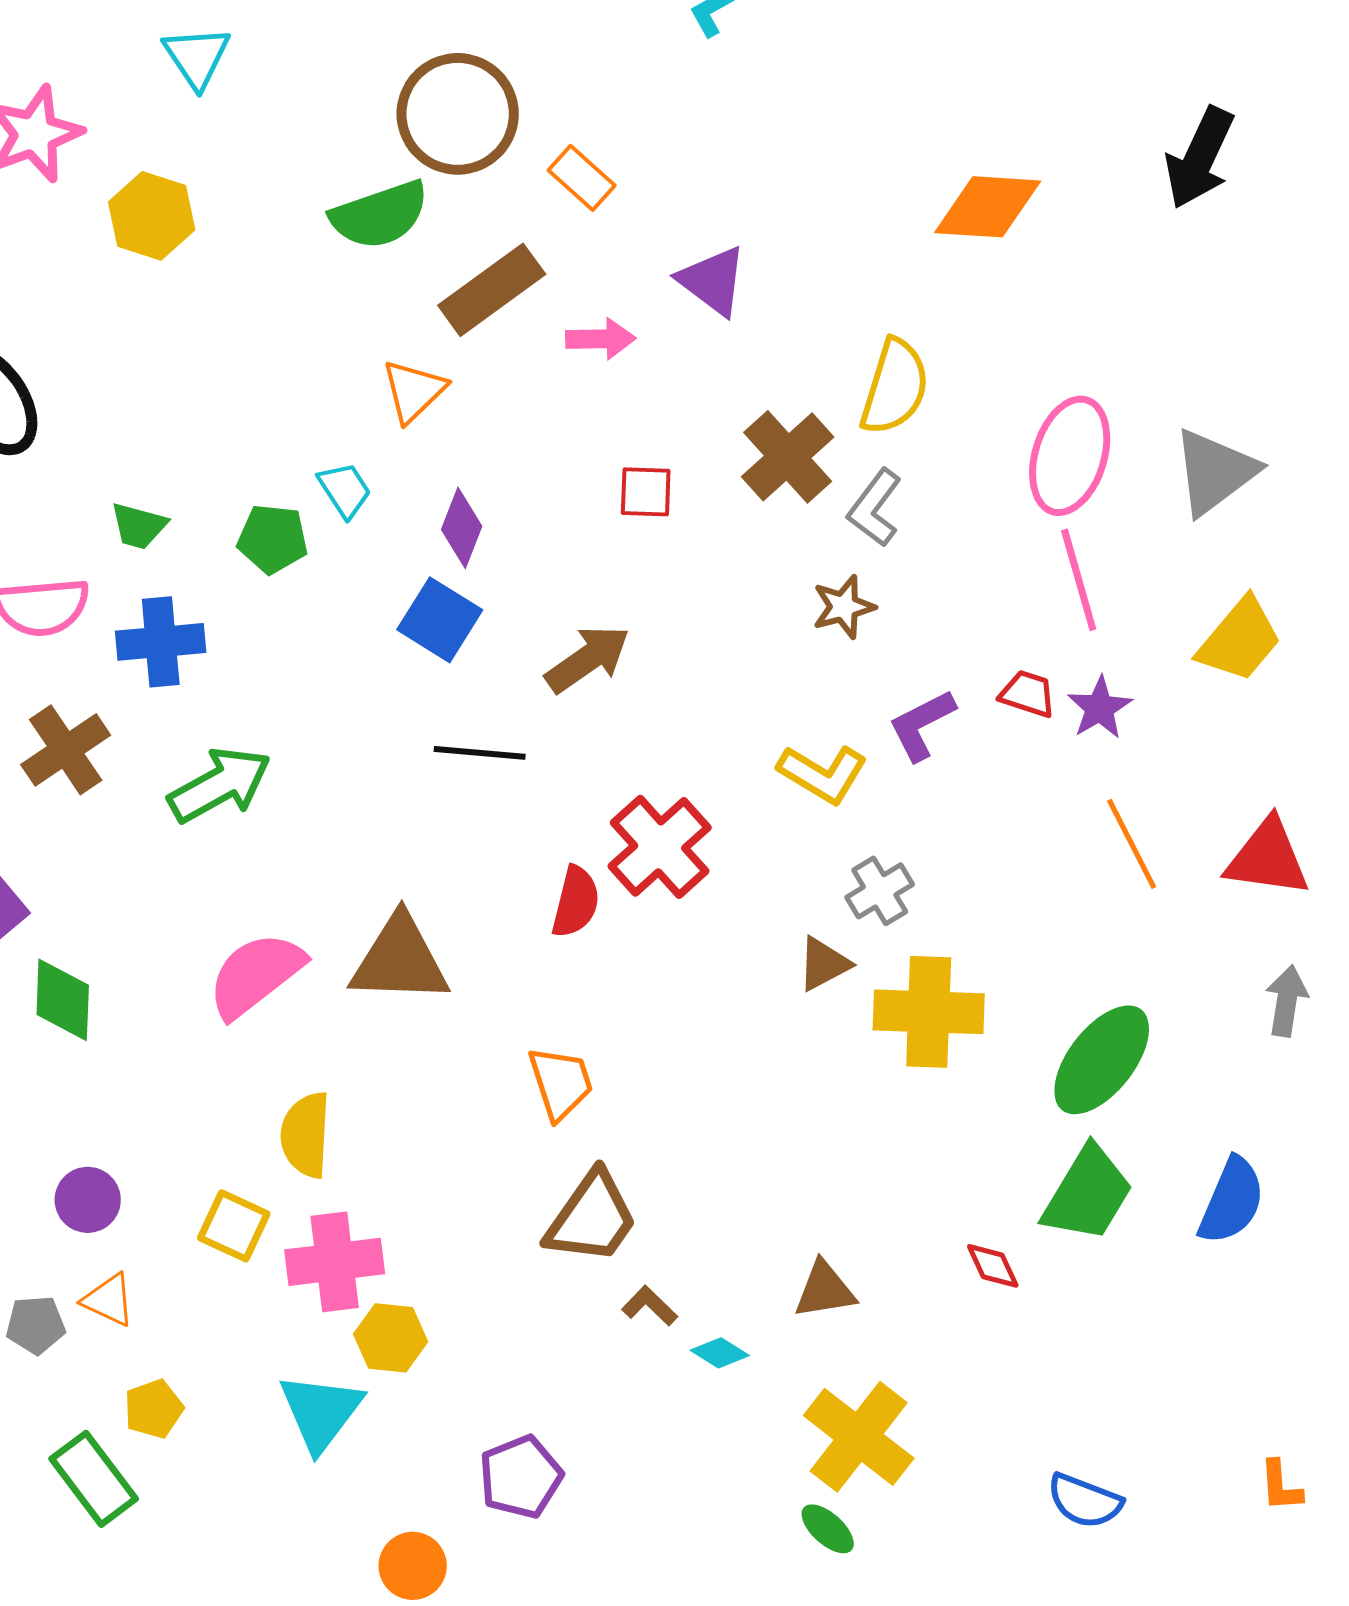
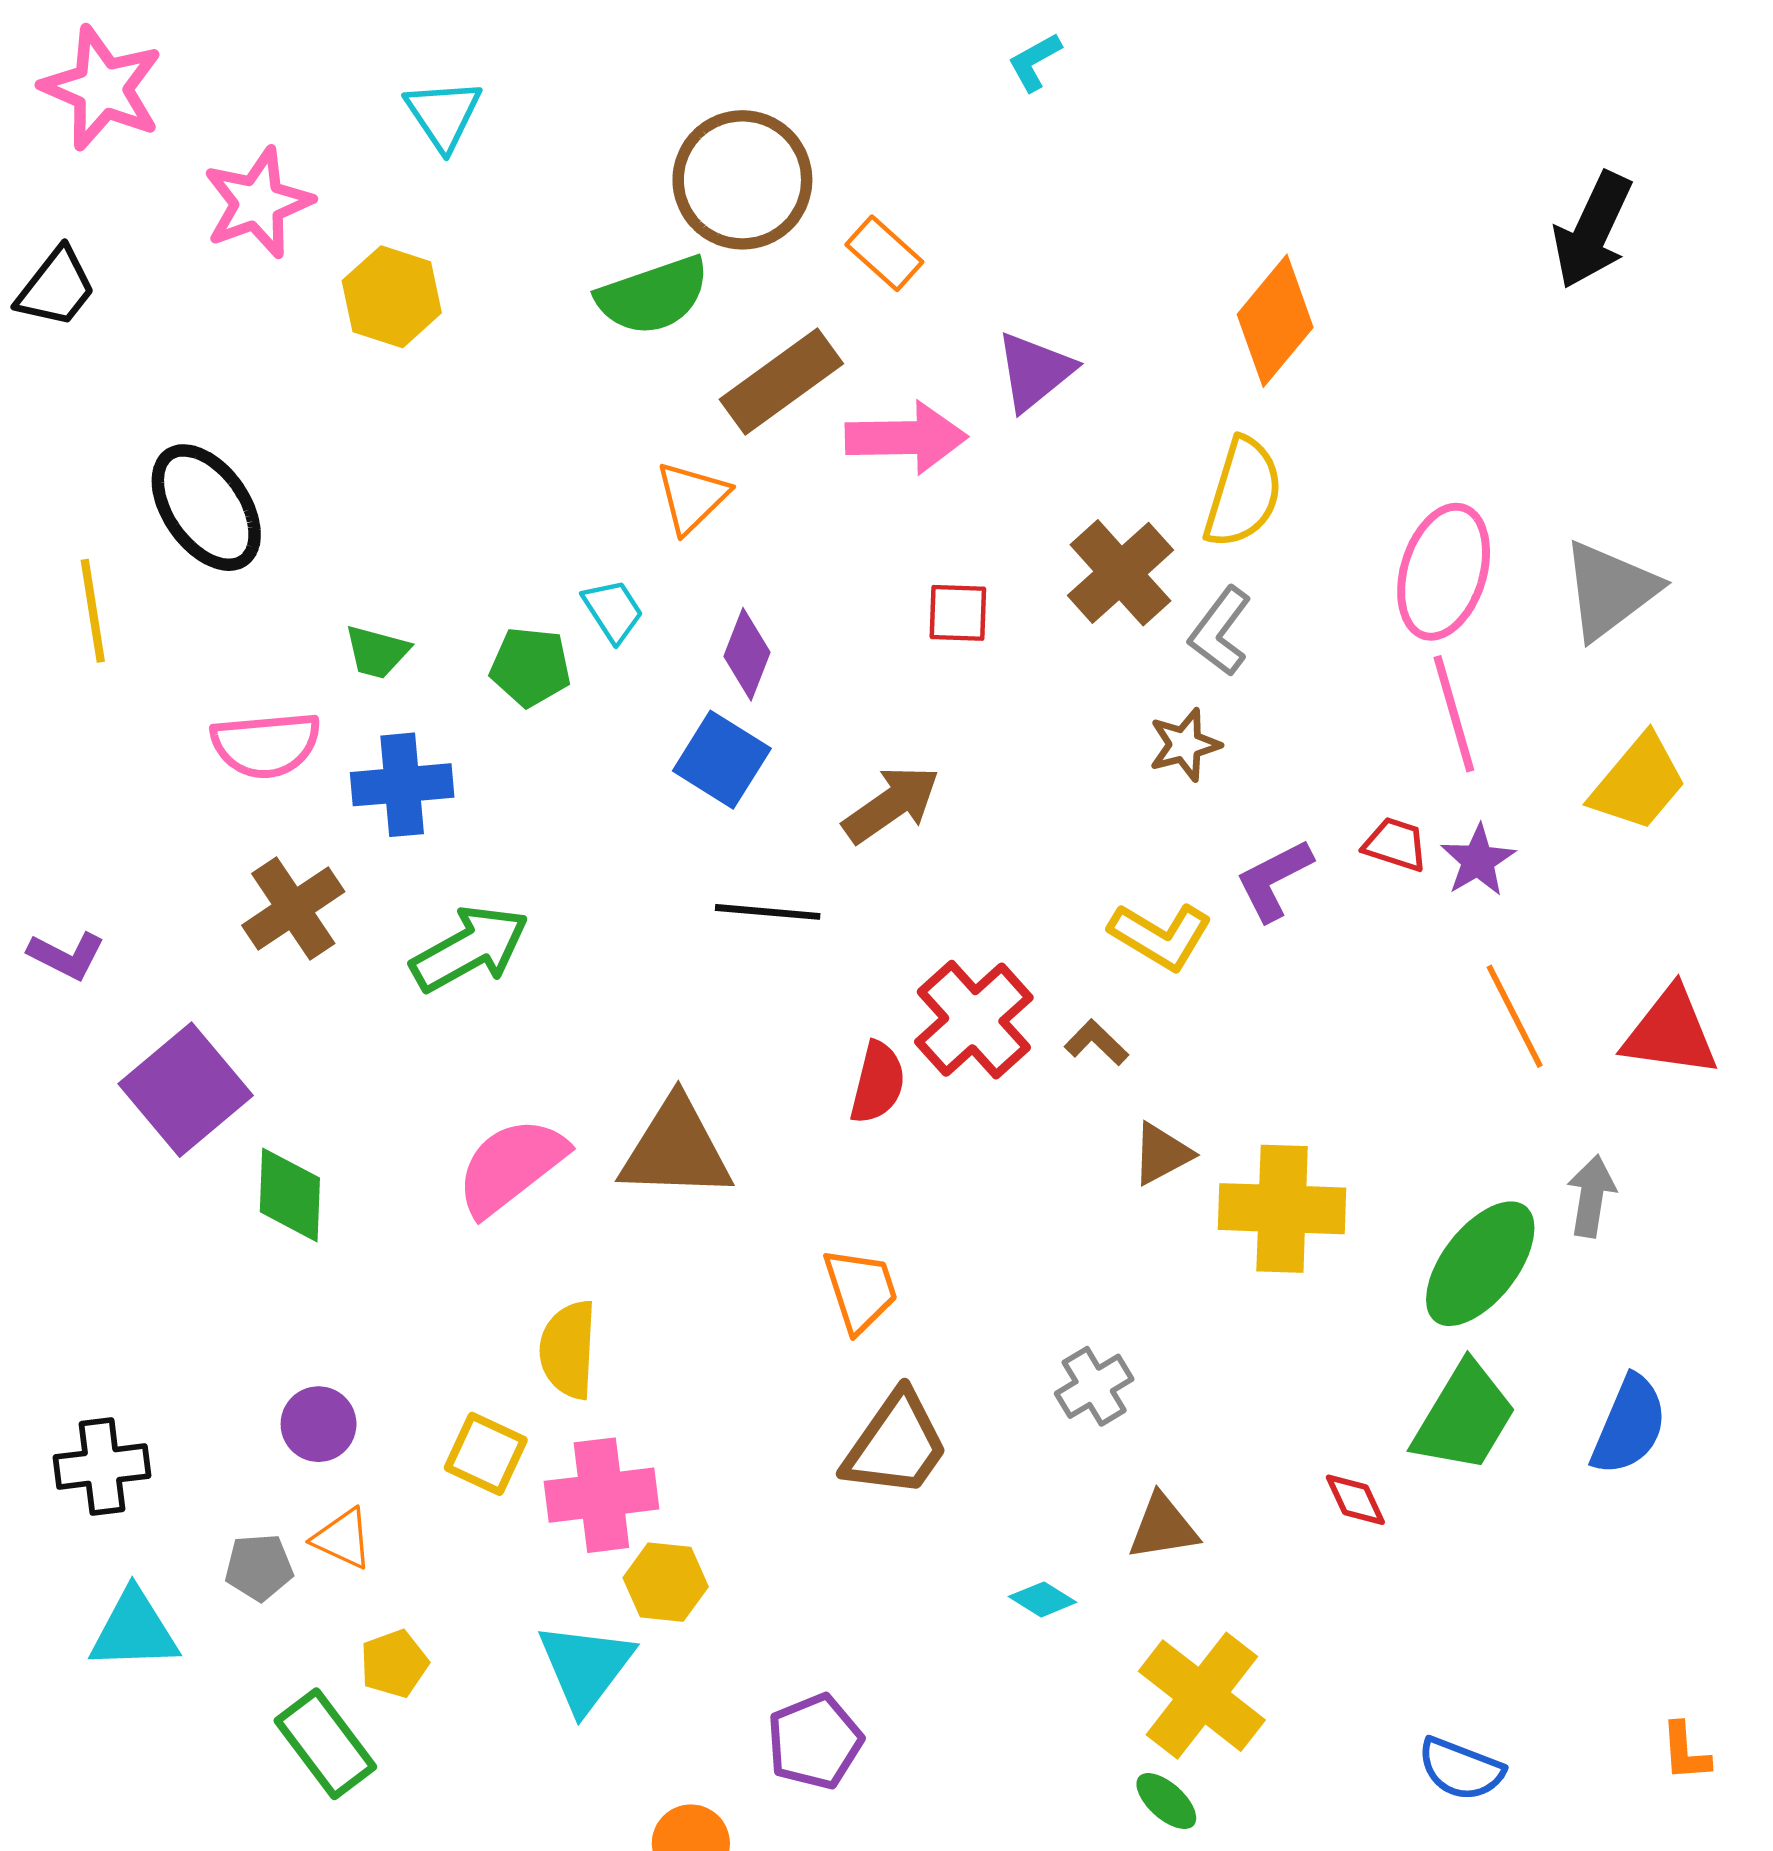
orange diamond: (988, 207) -> (1275, 321), moved, turned -54
purple triangle: (713, 281) -> (1035, 371), turned 44
pink arrow: (601, 339) -> (906, 438), size x1.5
gray cross: (880, 891) -> (1094, 1386), moved
gray arrow: (1287, 1001) -> (1591, 1196), moved
brown L-shape: (650, 1306) -> (1096, 1043), moved

